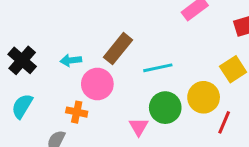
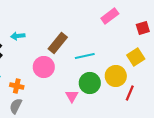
cyan arrow: (71, 60) -> (18, 36), moved
orange cross: (77, 112) -> (17, 86), moved

